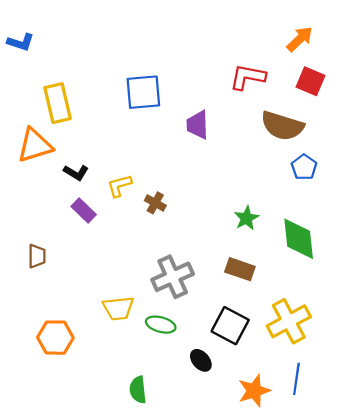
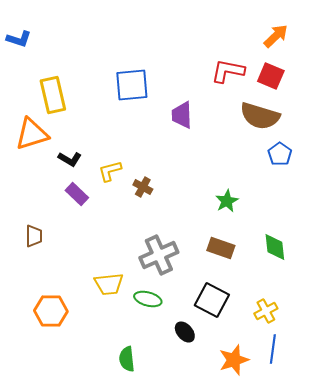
red square: (311, 81) -> (271, 76), moved
green diamond: (299, 239) -> (275, 247), moved, size x0.7
yellow cross: (289, 321) -> (266, 311), moved, size x0.6

